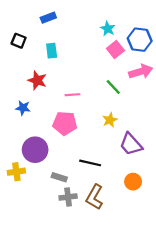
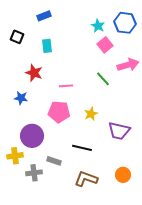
blue hexagon: (140, 40) -> (125, 23), moved
yellow star: (110, 120) -> (91, 114), moved
purple trapezoid: (131, 144) -> (119, 131), turned -35
orange circle: (133, 182) -> (123, 175), moved
gray cross: (68, 197) -> (34, 173), moved
brown L-shape: (95, 197) -> (86, 179), turned 80

